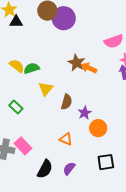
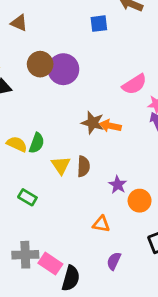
green semicircle: (32, 68) -> (37, 143), turned 140
brown semicircle: (67, 102) -> (83, 166), moved
pink rectangle: (23, 146) -> (50, 264), moved
black semicircle: (45, 169) -> (71, 278), moved

